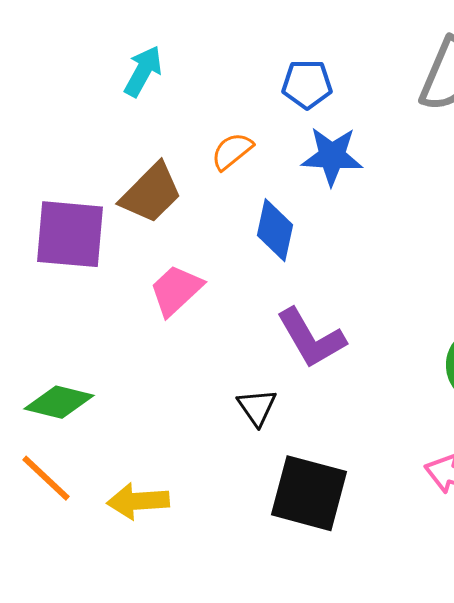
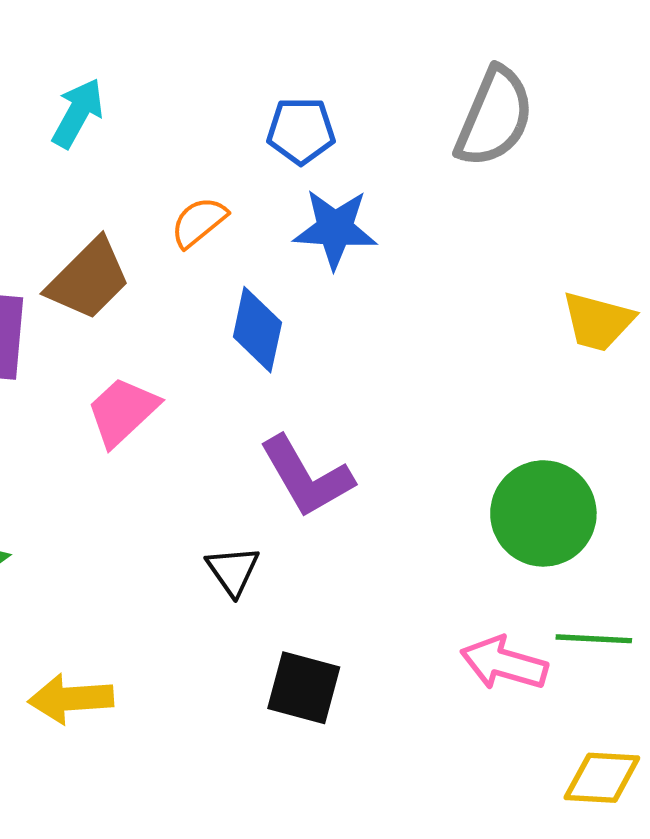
black square: (309, 493) -> (304, 688), size x0.7

